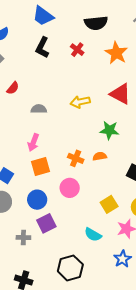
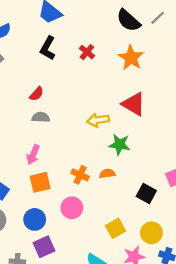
black semicircle: (96, 23) -> (128, 20), moved, turned 45
red semicircle: (13, 88) -> (37, 94), moved
yellow arrow: (80, 102) -> (98, 120), moved

